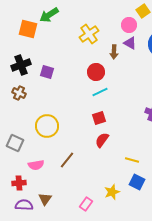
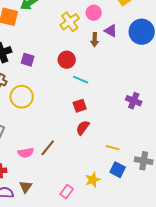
pink circle: (129, 25) -> (94, 13), moved
red circle: (96, 72) -> (67, 60), moved
cyan line: (100, 92) -> (81, 80), turned 49
yellow circle: (47, 126) -> (22, 97), moved
pink semicircle: (36, 165) -> (26, 153), moved

